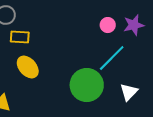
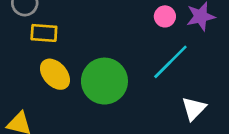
green circle: (87, 85) -> (104, 81), moved

